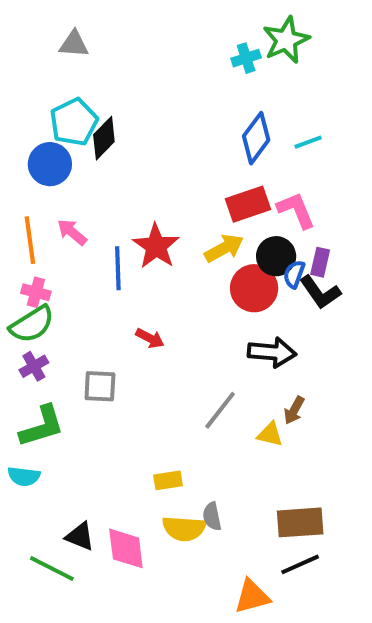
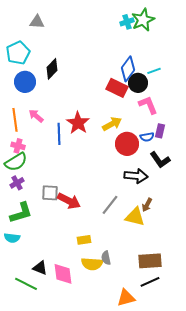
cyan cross: (246, 58) -> (127, 22), moved
cyan pentagon: (74, 122) -> (18, 53), moved
red rectangle: (248, 204) -> (117, 88), moved, turned 45
black circle: (276, 256) -> (138, 83), moved
blue semicircle: (294, 274) -> (147, 137), turned -120
black L-shape: (320, 292) -> (160, 160), moved
red arrow: (150, 338) -> (69, 201), moved, size x1.6
yellow triangle: (270, 434) -> (135, 217), size x1.5

